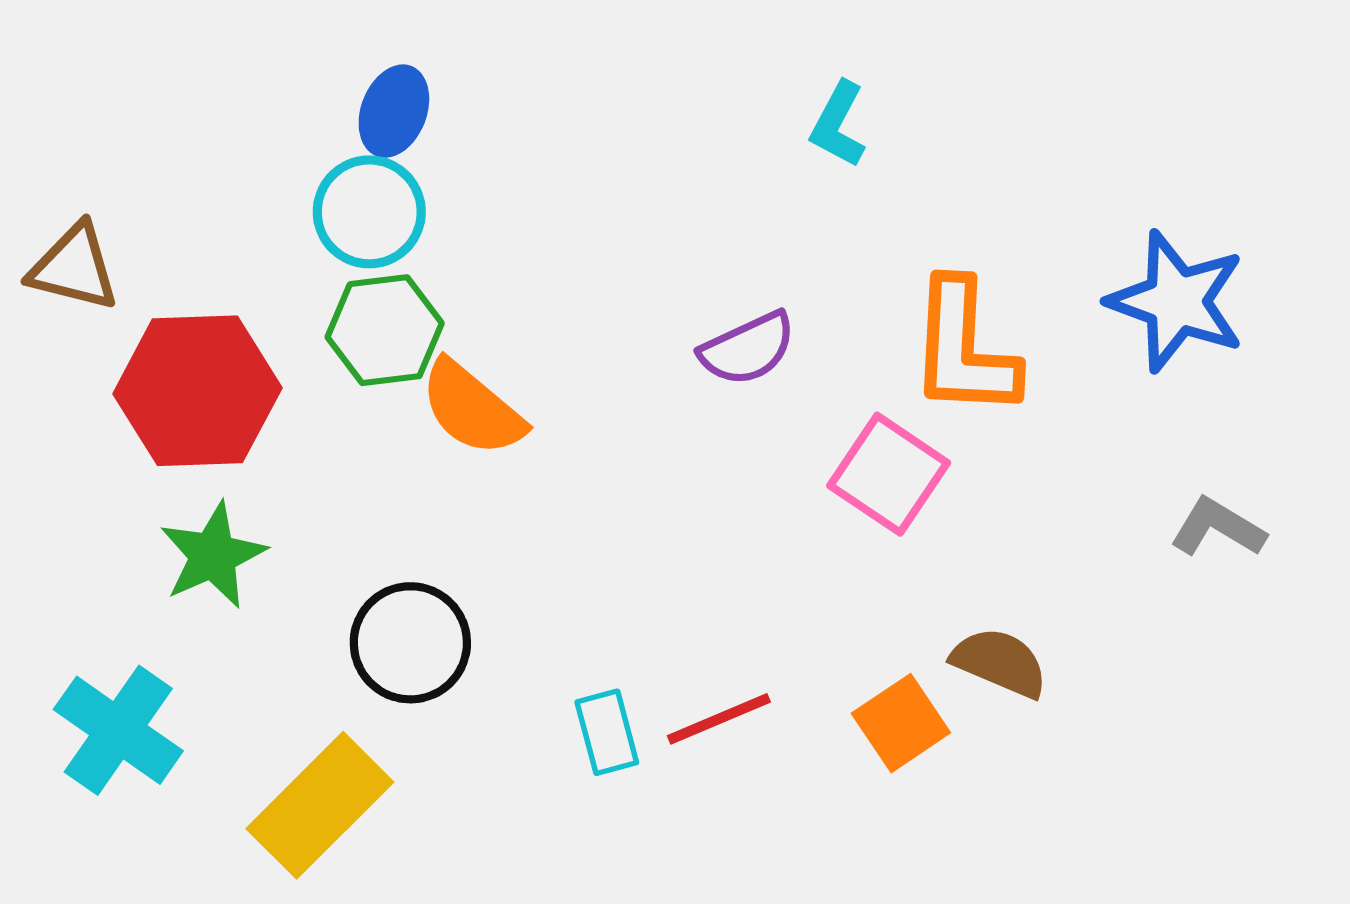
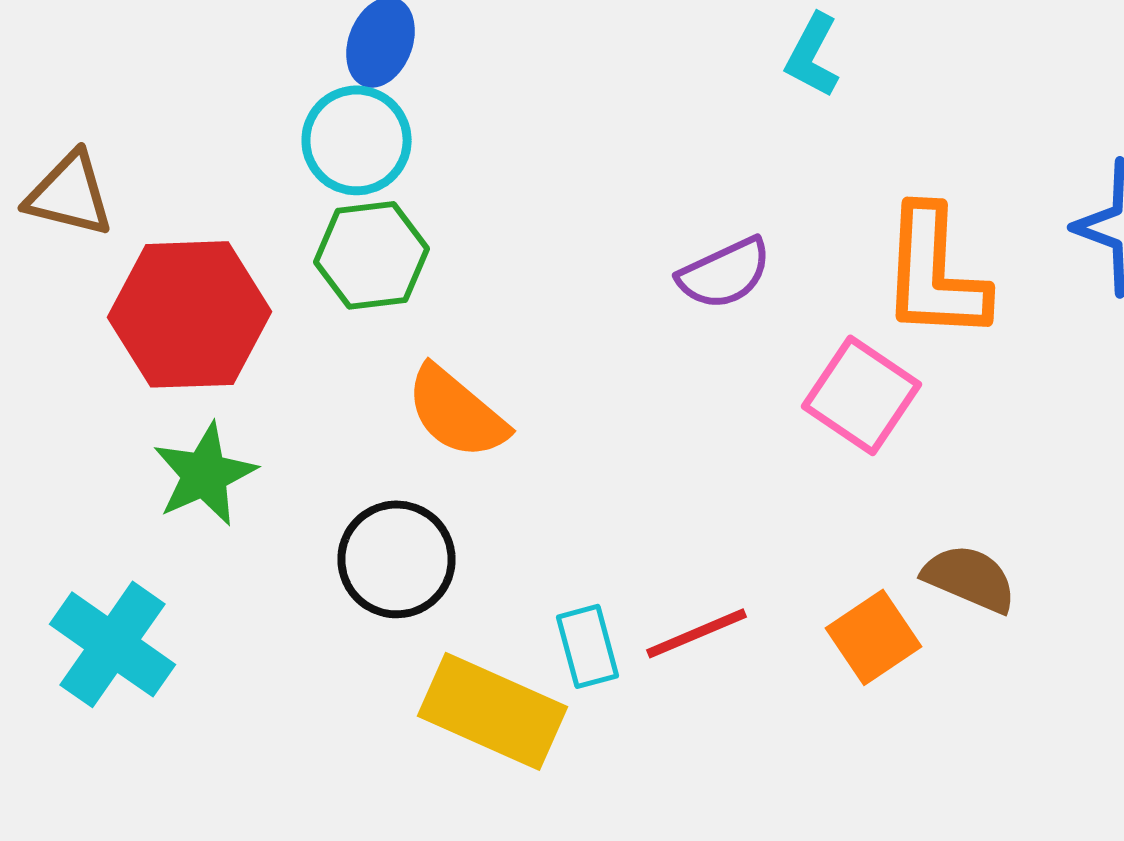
orange semicircle: (472, 408) -> (456, 412), moved
yellow rectangle: (320, 805) -> (492, 711), moved, turned 69

